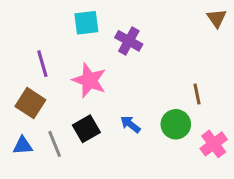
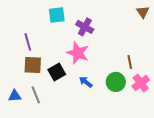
pink star: (89, 80) -> (78, 53), moved
brown square: (30, 103) -> (33, 65), moved, turned -30
black square: (86, 129) -> (57, 72), moved
pink cross: (214, 144) -> (141, 83), moved

